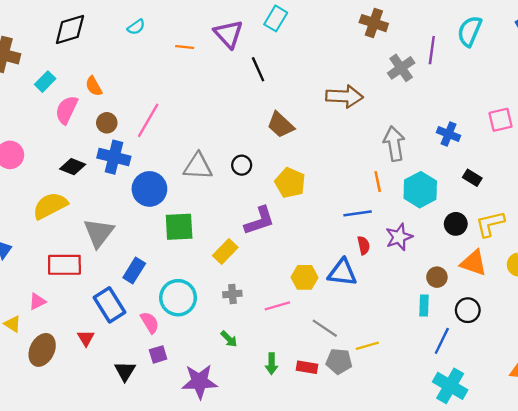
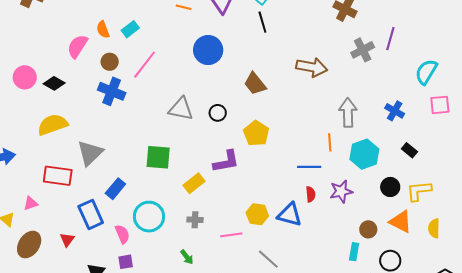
cyan semicircle: (470, 31) -> (426, 72), moved
black line: (258, 69) -> (262, 22), moved
cyan rectangle: (45, 82) -> (130, 29), moved
black diamond: (73, 167) -> (54, 83), moved
blue circle: (149, 189) -> (208, 50), moved

